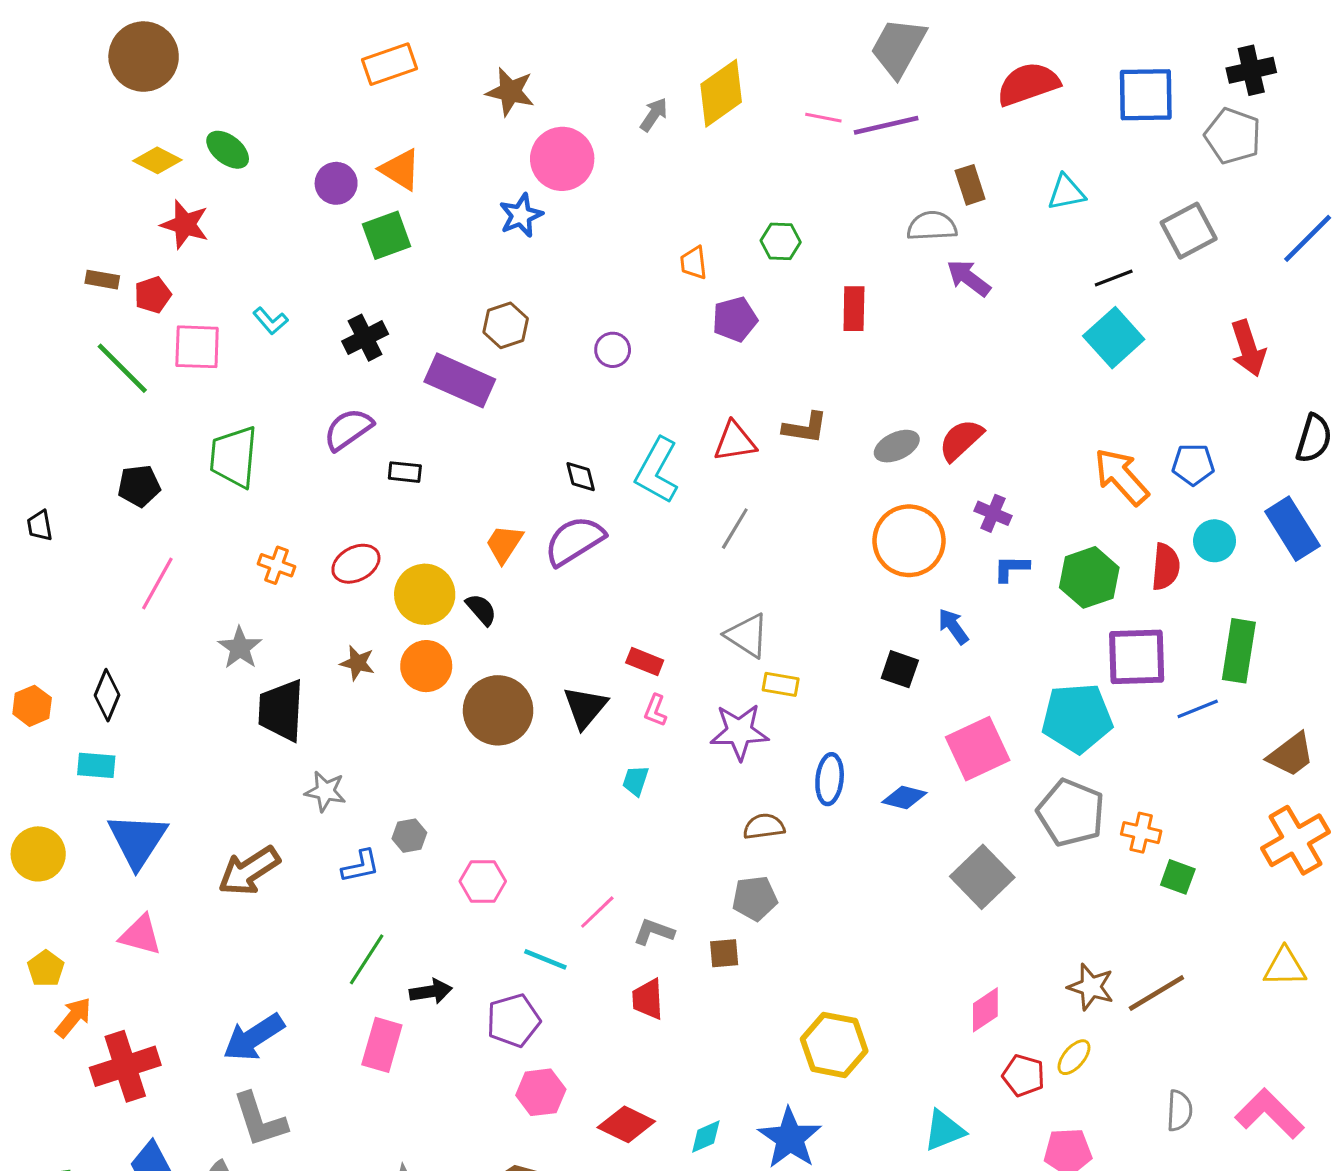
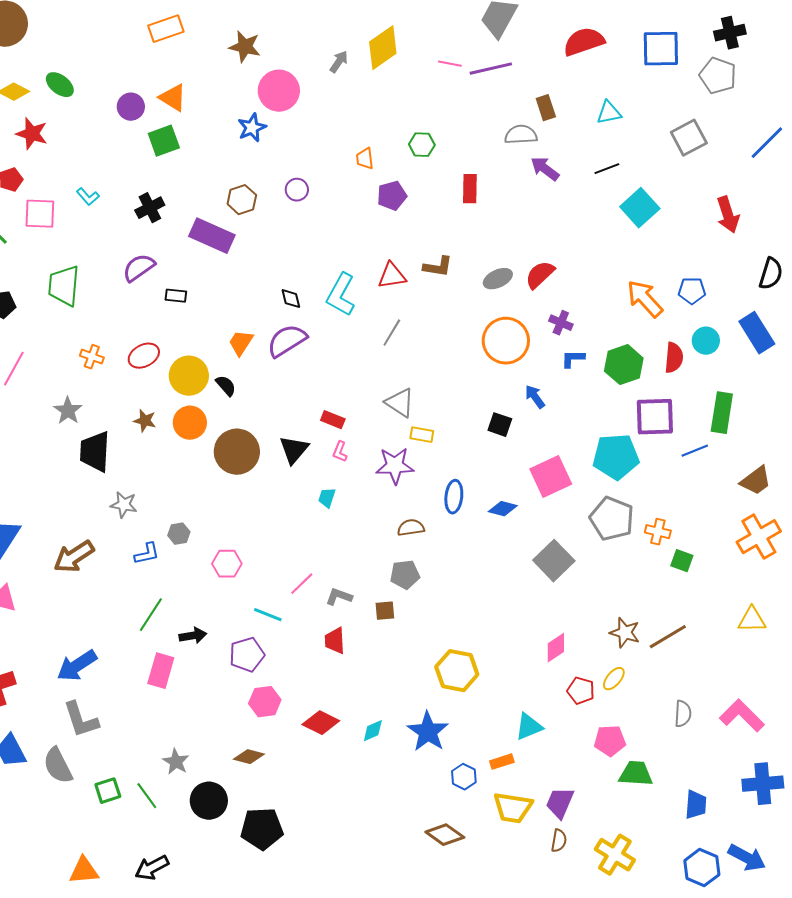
black line: (1114, 278) -> (607, 169), moved
purple circle: (613, 350) -> (297, 190), moved

